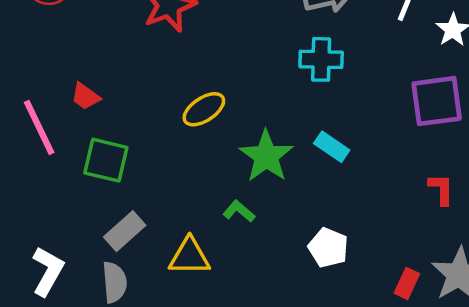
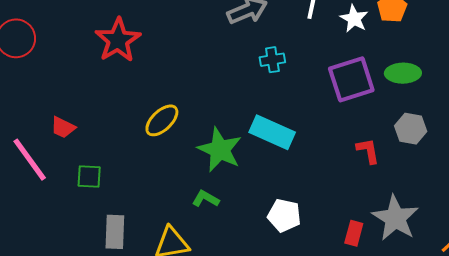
cyan cross: (321, 59) -> (272, 60), moved, size x0.7
cyan rectangle: (332, 147) -> (272, 132), size x1.5
green square: (106, 160) -> (89, 177), size x0.7
gray rectangle: (125, 231) -> (115, 232), turned -36

